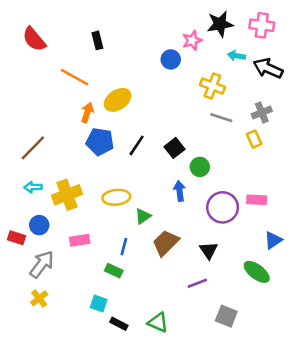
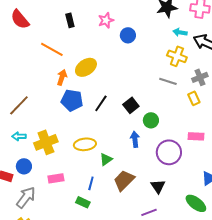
pink star: (192, 40) -> (106, 20), moved
yellow cross: (212, 86) -> (177, 56), moved
pink rectangle: (257, 200) -> (196, 136), moved

